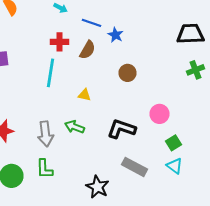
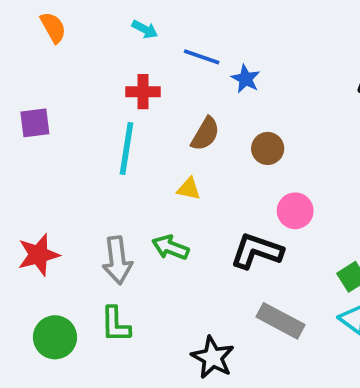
brown semicircle: (88, 50) -> (205, 134), moved
pink circle: (160, 114) -> (295, 211), moved

